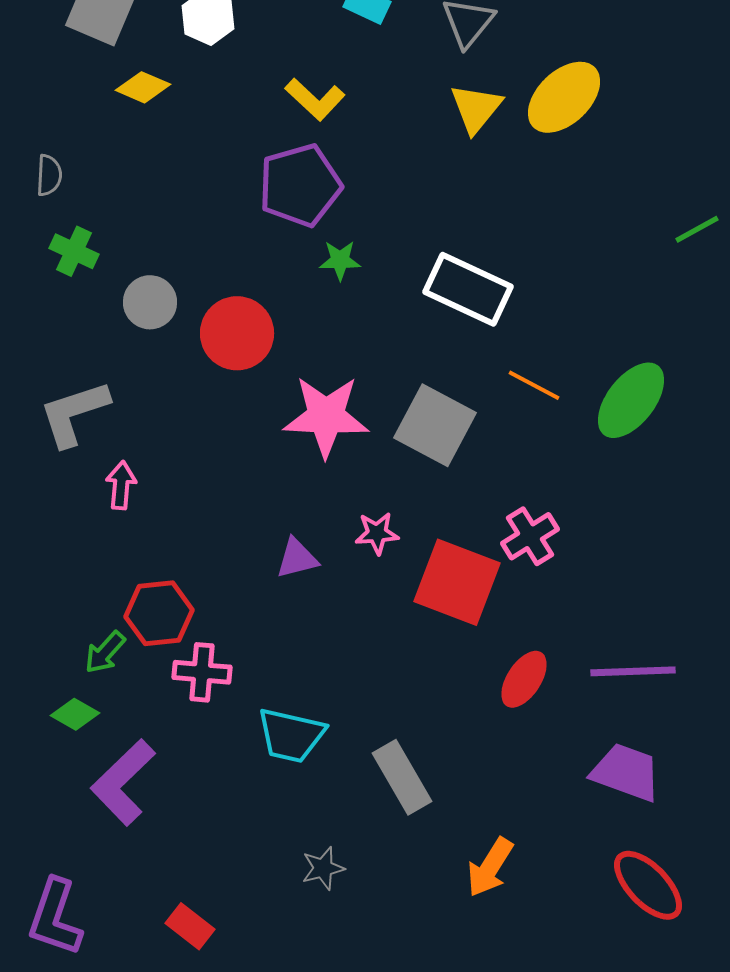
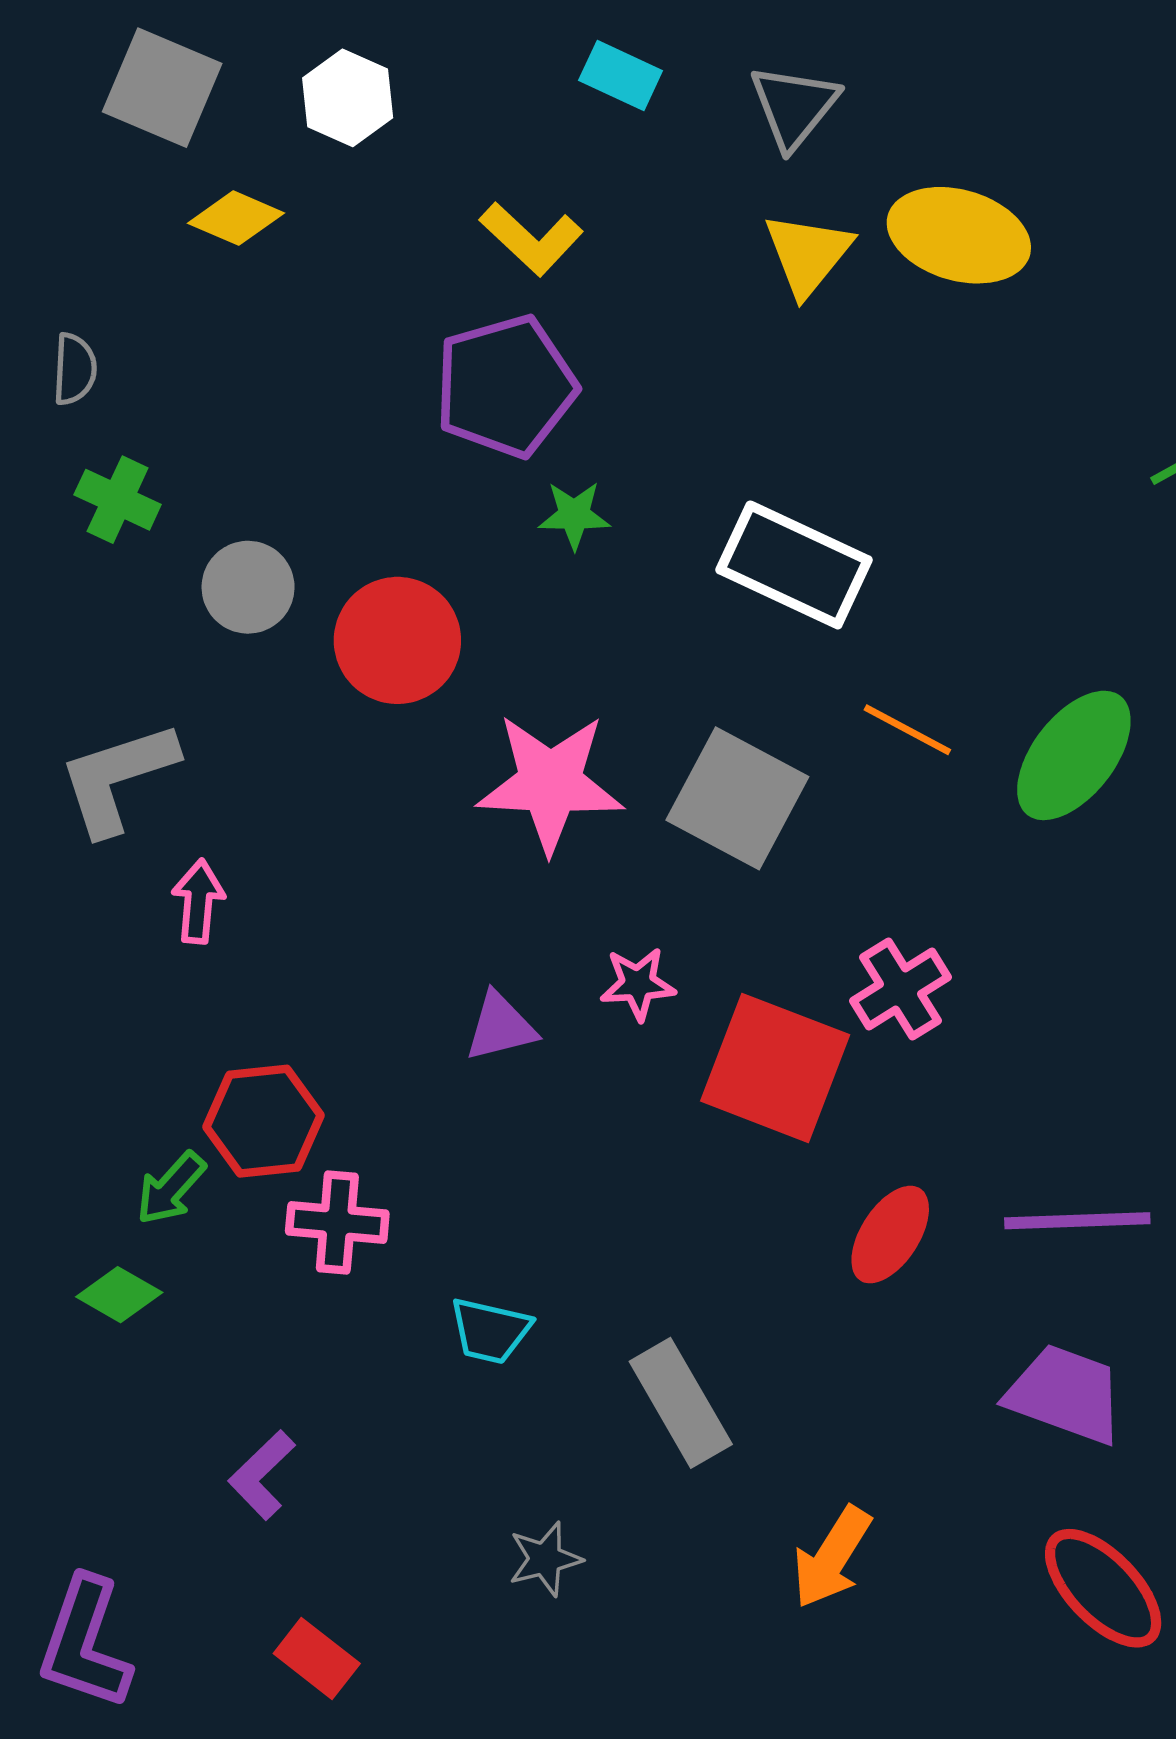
yellow ellipse: (564, 97) -> (959, 235), turned 60
cyan trapezoid: (291, 735) -> (490, 1331), size x0.7
purple L-shape: (123, 782) -> (262, 1475), moved, size x0.6

